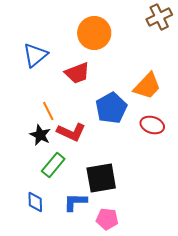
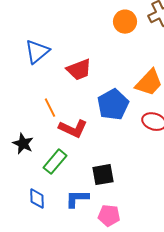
orange circle: (94, 33) -> (125, 22), moved, size x0.7
black star: (40, 135) -> (23, 144), moved
black square: (101, 178) -> (103, 175), size x0.7

